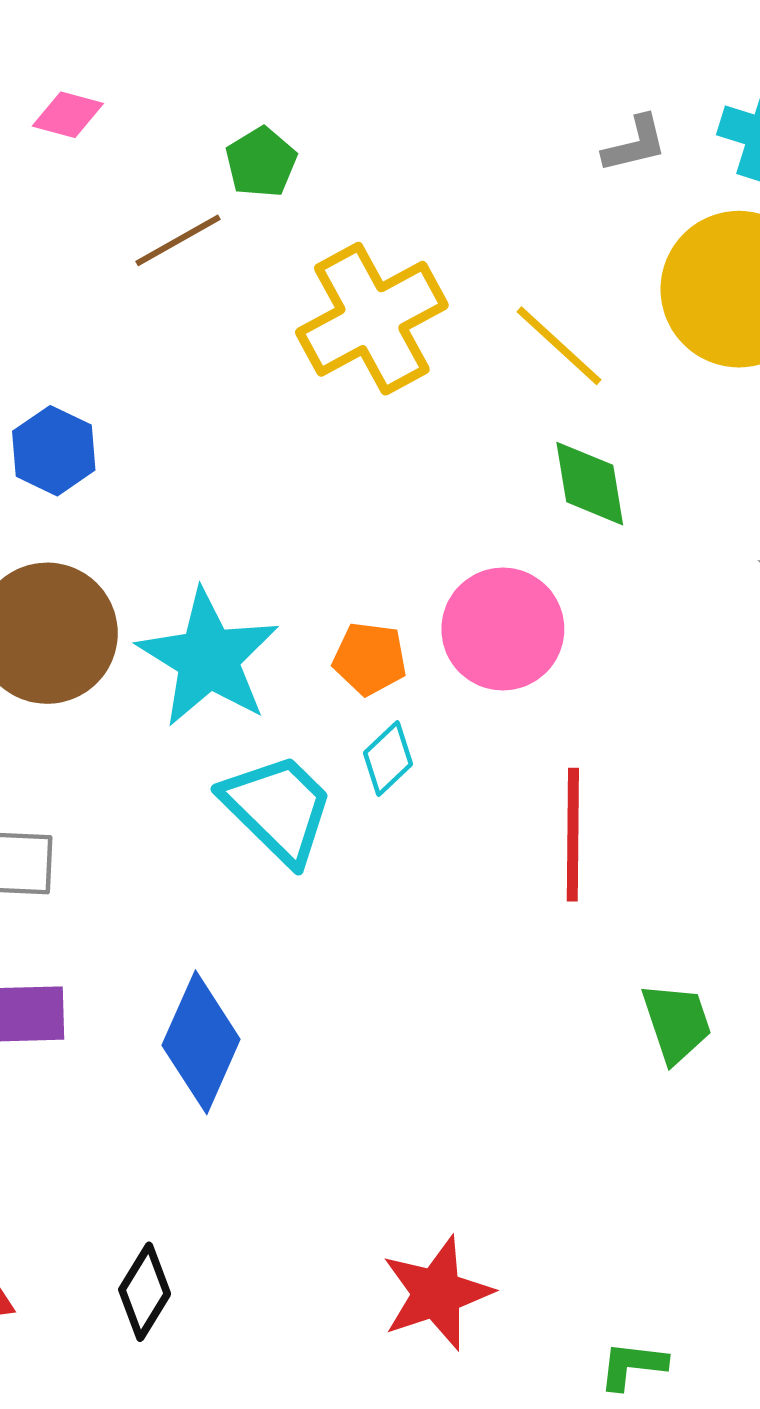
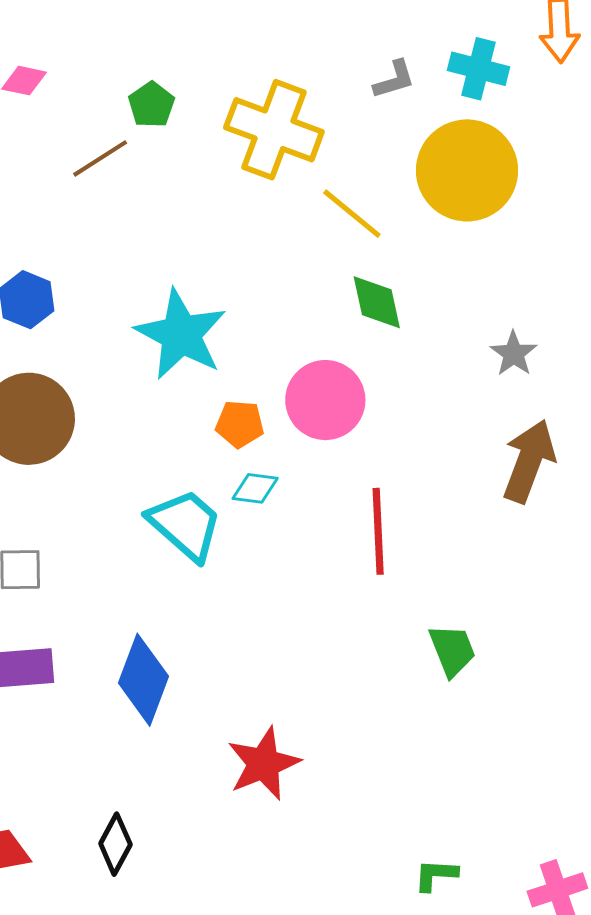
yellow cross: (372, 319) -> (274, 130), moved, turned -38
cyan star: (208, 658) -> (181, 334), moved
cyan diamond: (388, 759) -> (255, 488), turned 54
red star: (437, 1293) -> (263, 764), moved

